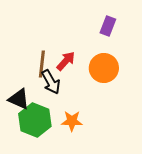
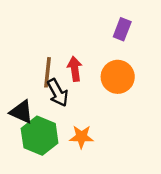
red arrow: (66, 61) -> (75, 69), turned -50

